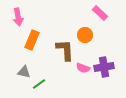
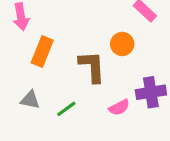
pink semicircle: (83, 68) -> (119, 107), moved, turned -48
green line: (39, 84) -> (66, 109), moved

